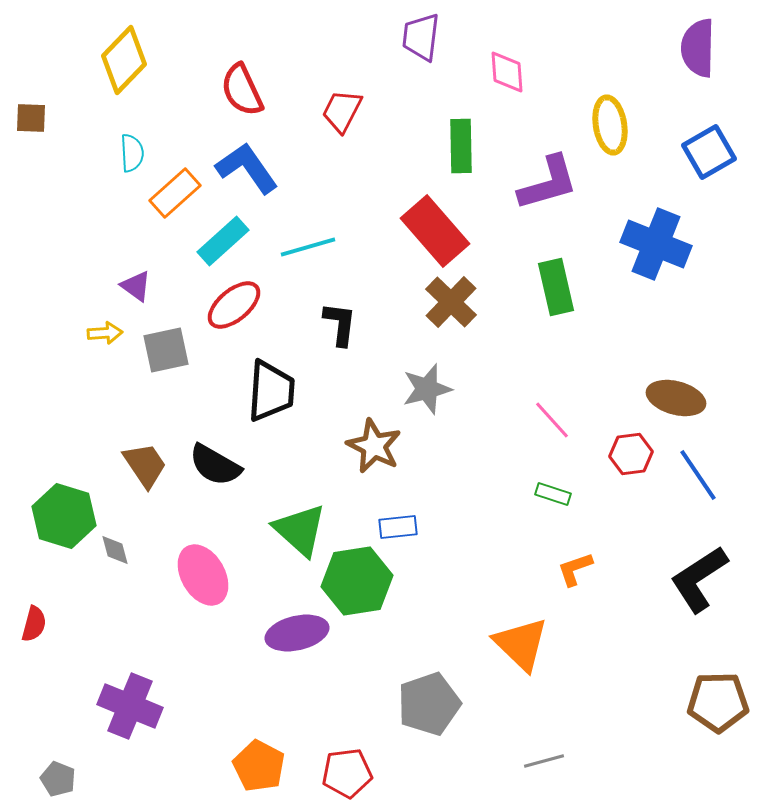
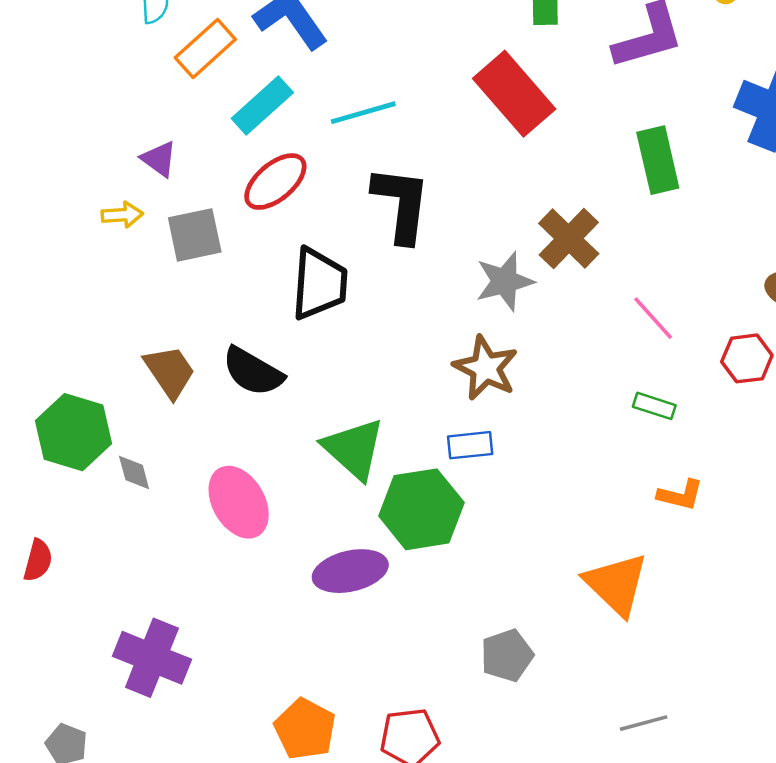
brown cross: (451, 302) -> (569, 239), moved
black L-shape: (340, 324) -> (401, 204), size x1.5
brown star: (374, 446) -> (486, 368), moved
orange L-shape: (575, 569) -> (680, 495), turned -147
gray pentagon: (429, 704) -> (507, 655), size x0.7

